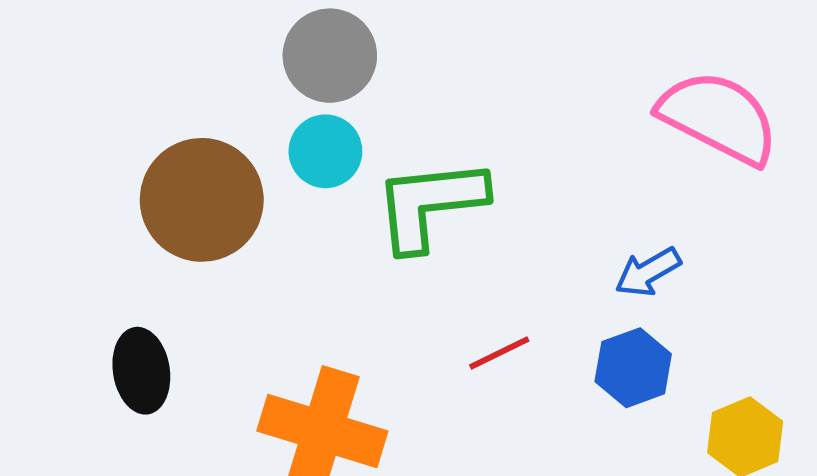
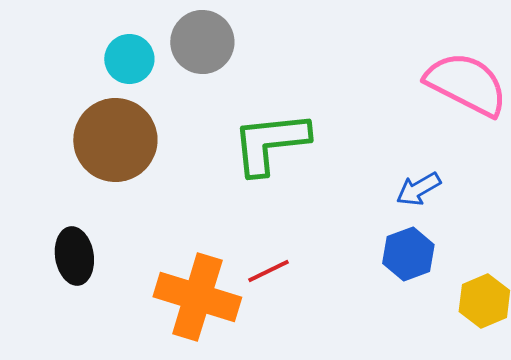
cyan circle: (325, 151) -> (129, 59), moved
red line: (499, 353) -> (268, 271), moved

